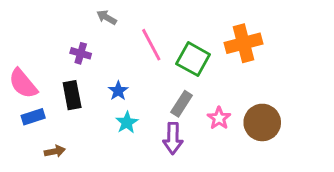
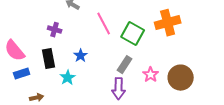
cyan star: (127, 122) -> (68, 78), moved

